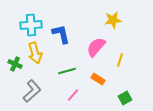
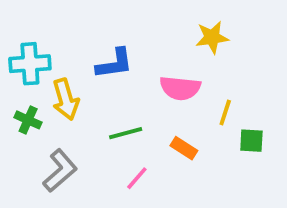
cyan cross: (31, 25) -> (30, 64), moved
blue L-shape: (61, 34) -> (114, 64), turned 95
pink semicircle: (96, 47) -> (180, 88), turned -125
green square: (125, 98) -> (251, 141), moved, turned 32

